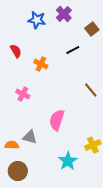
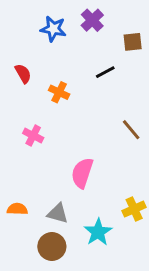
brown square: (92, 29) -> (133, 42), turned 32
gray triangle: (30, 137) -> (58, 213), moved
brown circle: (18, 171) -> (52, 247), moved

